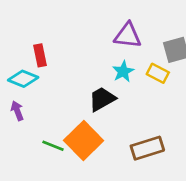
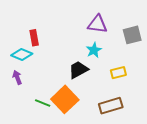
yellow rectangle: (158, 73) -> (118, 73), moved, turned -42

